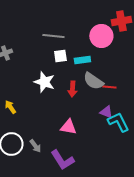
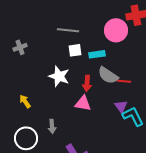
purple triangle: (106, 112) -> (121, 106), turned 32
pink triangle: (68, 127) -> (83, 103), moved
gray arrow: (35, 146) -> (52, 126), moved, turned 32

